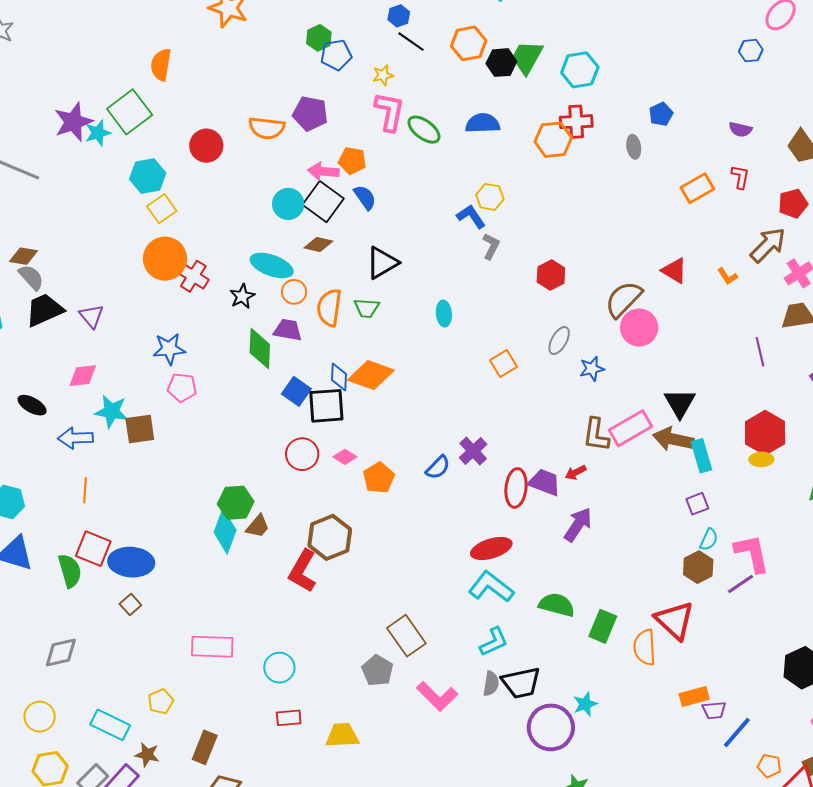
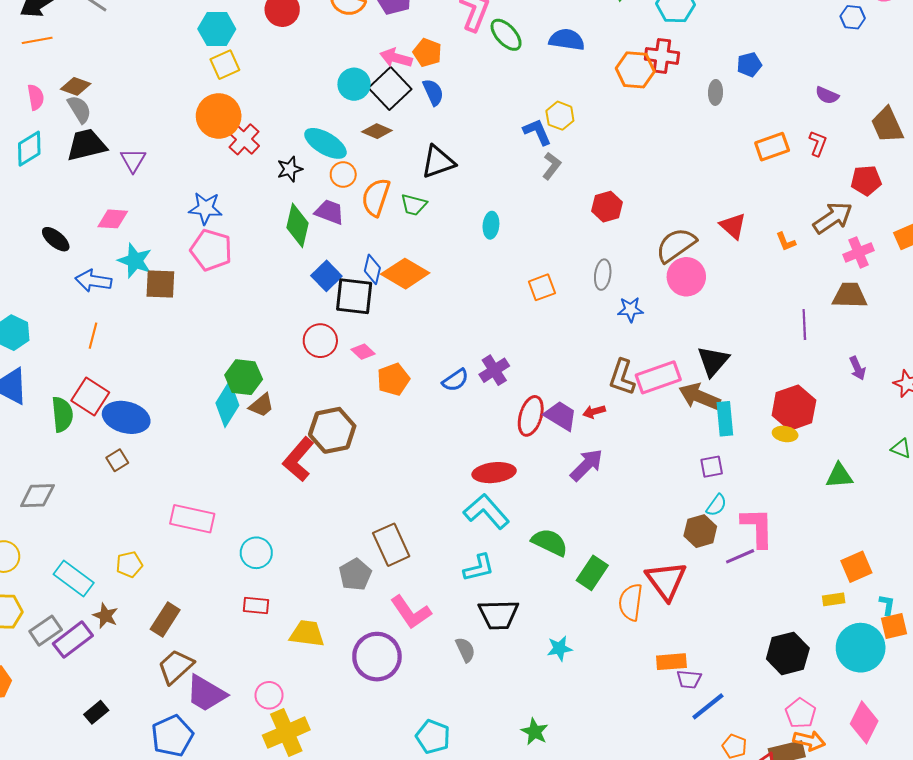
gray ellipse: (559, 341) -> (603, 275), turned -32
pink pentagon: (182, 387) -> (211, 250), size x1.4
gray semicircle: (491, 684) -> (465, 650), moved, turned -45
purple circle: (551, 727) -> (377, 657), moved

